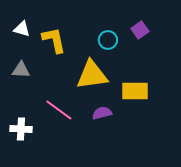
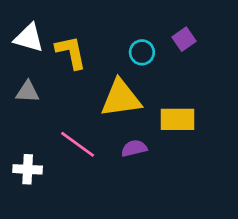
white triangle: (22, 29) -> (29, 38), size x1.4

